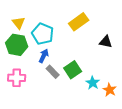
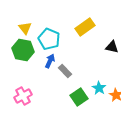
green square: (73, 70) -> (79, 97), moved
gray rectangle: (53, 72) -> (65, 71), moved
pink cross: (17, 78) -> (23, 96), moved, turned -30

